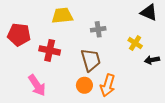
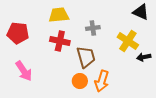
yellow cross: (135, 43) -> (128, 41), size x1.5
red cross: (50, 50) -> (60, 41), moved
pink arrow: (37, 85) -> (24, 71), moved

